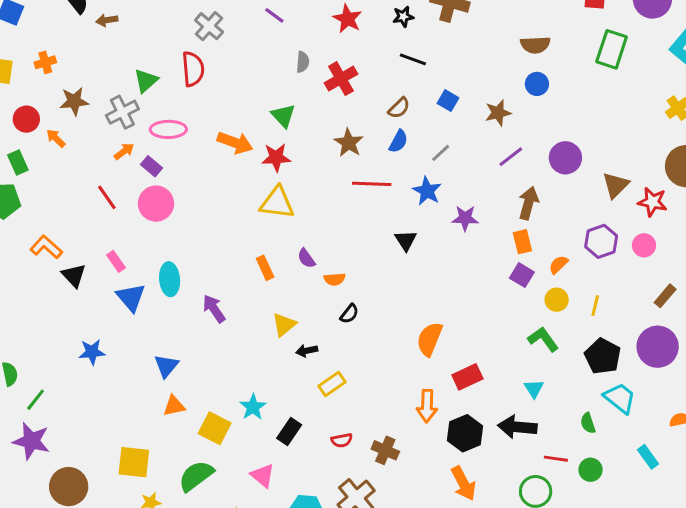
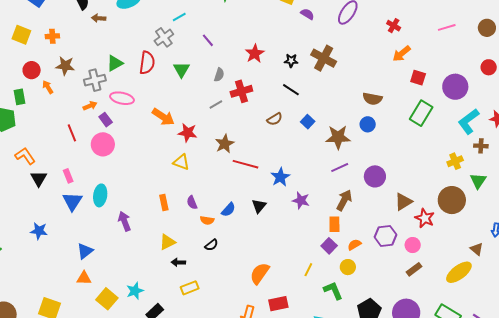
brown star: (498, 113) -> (338, 137), size x1.4
green triangle: (283, 116) -> (182, 70), moved
blue semicircle: (398, 141) -> (228, 210), moved
brown star: (349, 143) -> (225, 144), moved
gray line: (441, 153) -> (216, 105), moved
yellow triangle: (277, 203) -> (181, 162), size x0.7
brown rectangle: (665, 296) -> (414, 269), moved
yellow line: (595, 306) -> (308, 270), moved

